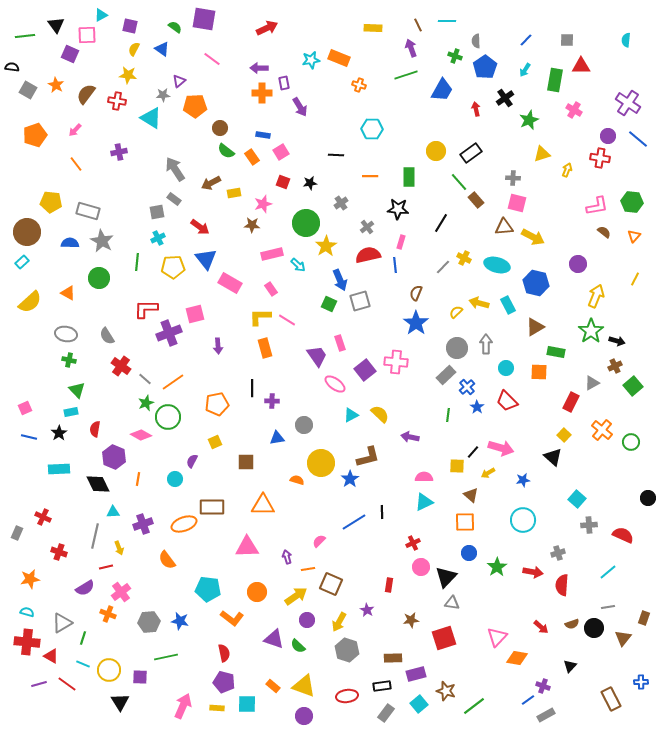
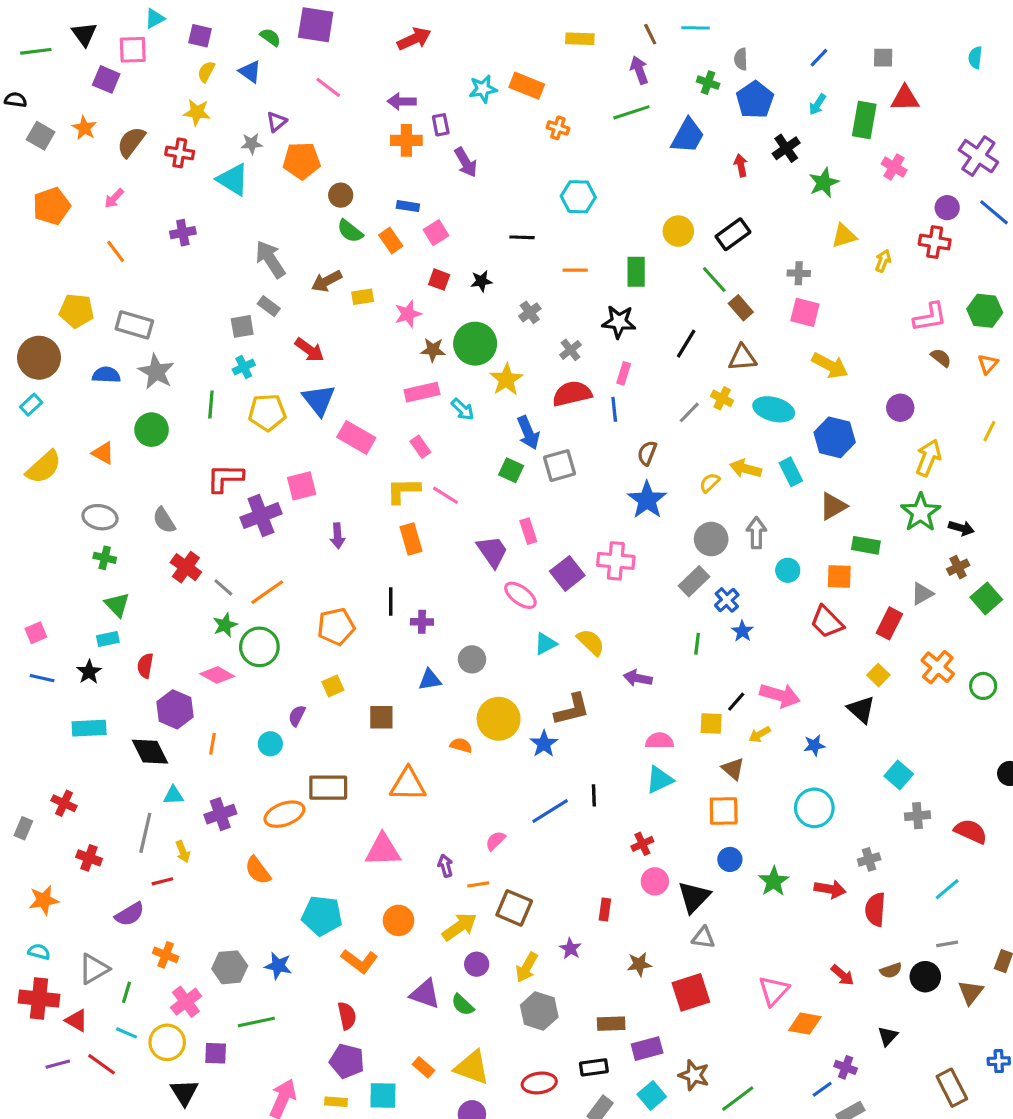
brown star: (252, 225) -> (433, 350), moved
brown triangle: (504, 227) -> (742, 358), moved
red trapezoid: (507, 401) -> (827, 622), moved
pink cross: (121, 592) -> (186, 1002), moved

